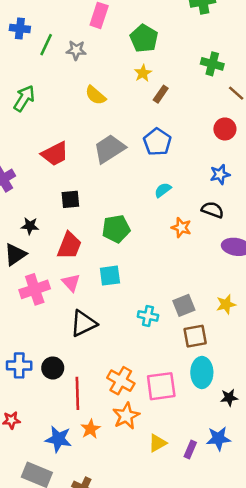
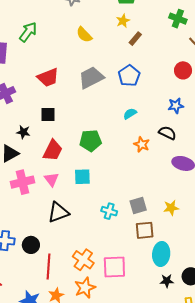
black square: (70, 199) -> (48, 115), moved
cyan ellipse: (202, 373) -> (161, 254), moved

